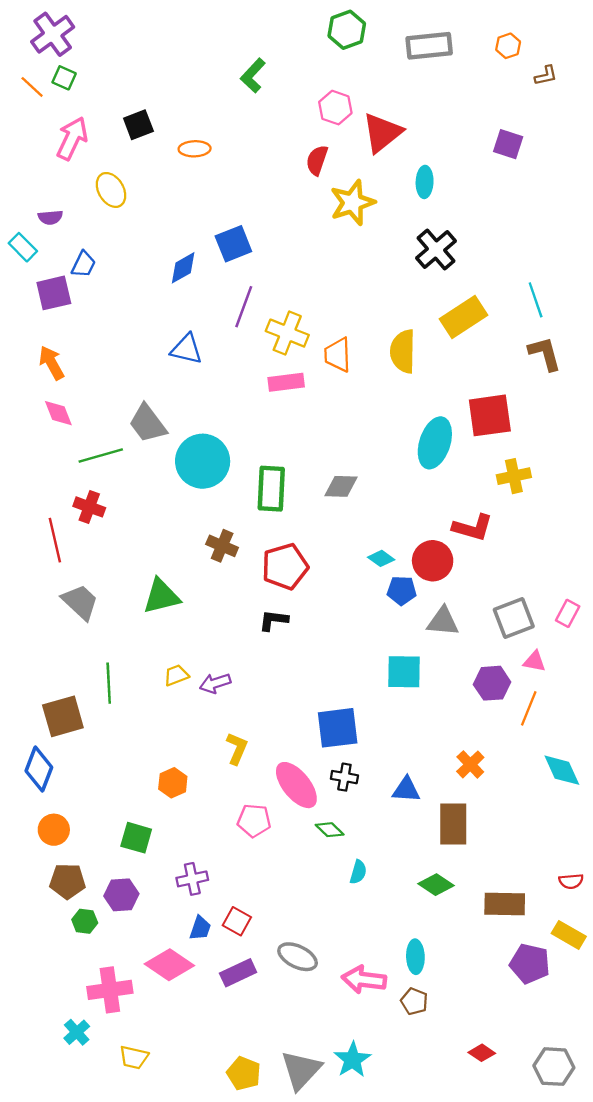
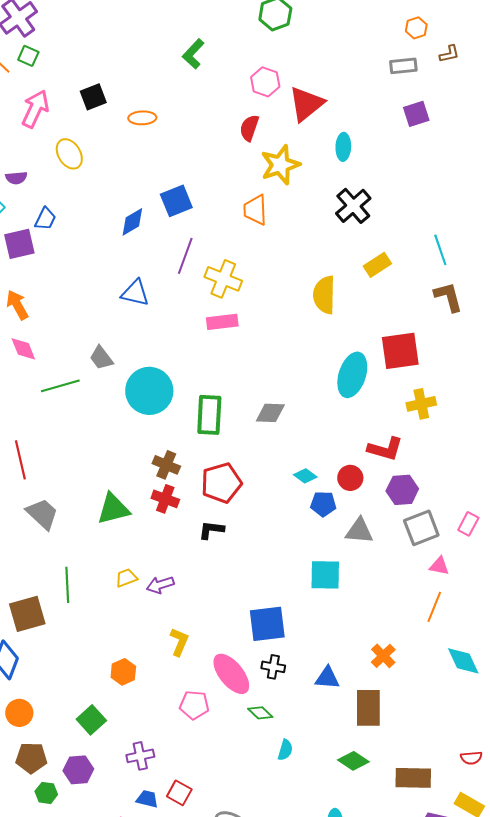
gray rectangle: (429, 46) -> (403, 66), moved, size x0.7
purple square: (508, 144) -> (416, 114), turned -36
yellow rectangle: (463, 317) -> (377, 265), size x0.7
orange trapezoid: (338, 355) -> (255, 210), moved
gray trapezoid: (148, 423) -> (101, 358), size x0.7
red cross: (89, 507) -> (165, 499), moved
red circle: (433, 561) -> (350, 478), size x0.7
purple hexagon: (492, 683) -> (402, 490), moved
green square: (136, 838) -> (91, 720), turned 32
blue trapezoid: (200, 928) -> (147, 799), turned -95

